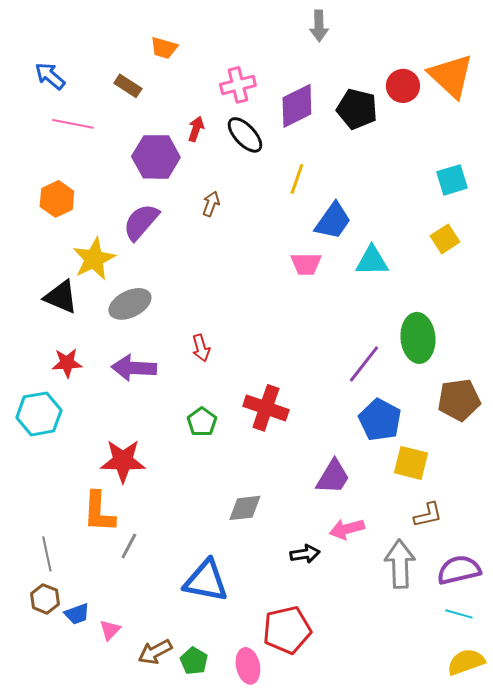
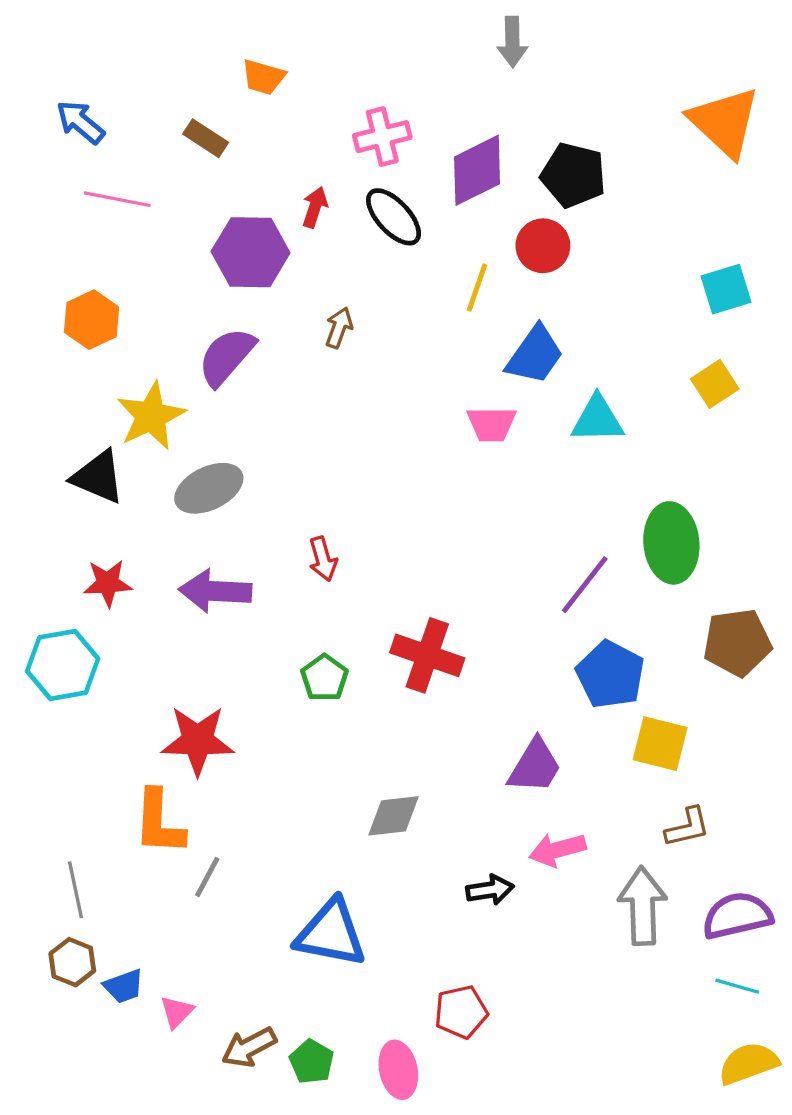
red circle: (403, 86) -> (543, 246), moved
red pentagon: (287, 630) -> (461, 1012), size x0.7

